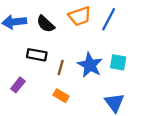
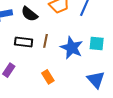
brown line: (61, 68) -> (46, 41), moved
orange rectangle: (61, 96) -> (48, 77), turned 32

